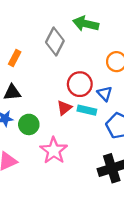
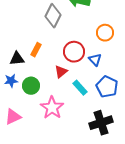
orange rectangle: (15, 58) -> (36, 50), moved
cyan rectangle: (87, 110) -> (80, 88), moved, turned 35

